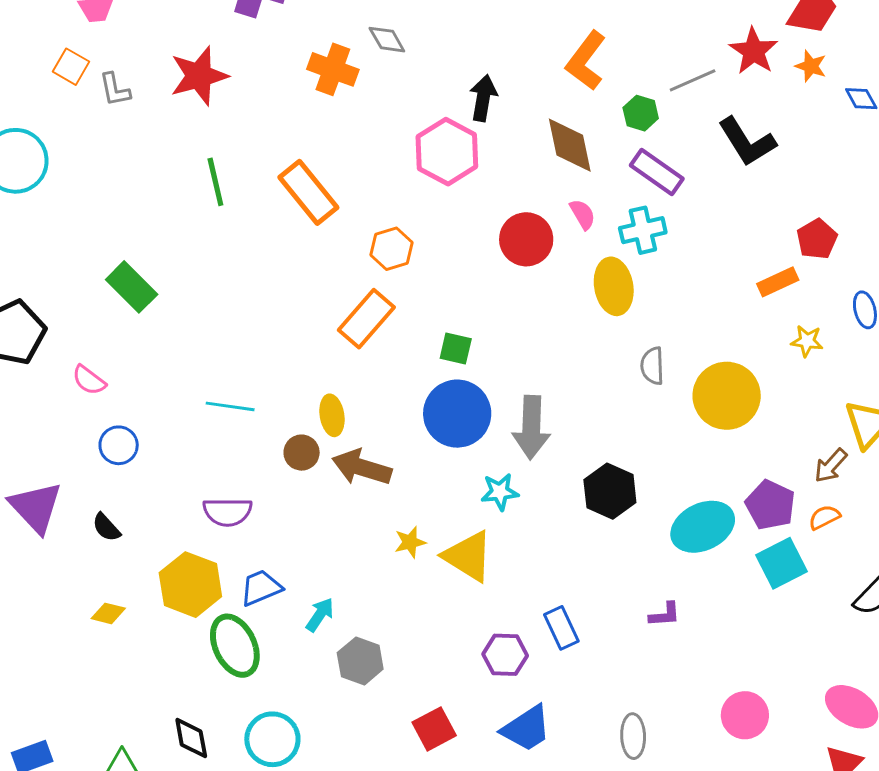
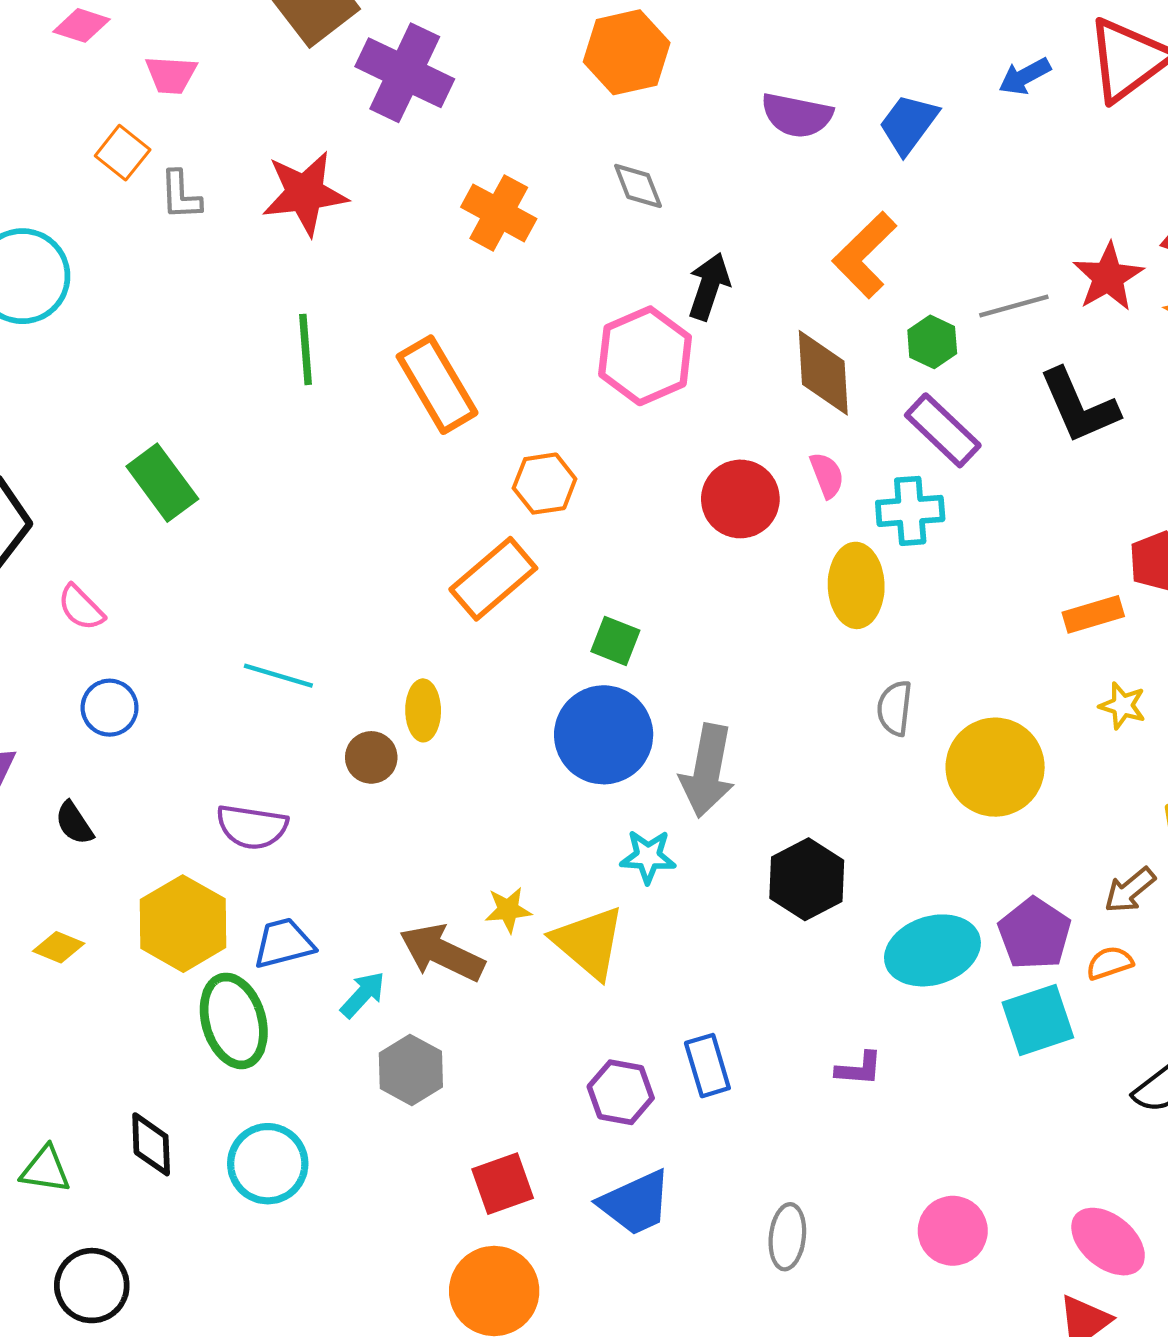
gray diamond: (387, 40) -> (638, 186), moved
brown arrow: (362, 467) -> (442, 953), moved

